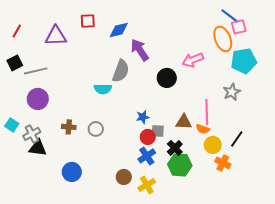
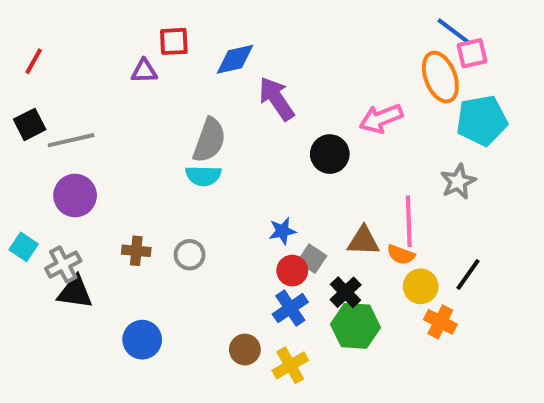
purple triangle: (56, 36) -> (144, 71), moved, size x0.6
gray semicircle: (121, 71) -> (209, 140), moved
gray square: (158, 131) -> (312, 259), turned 32

